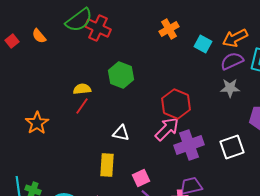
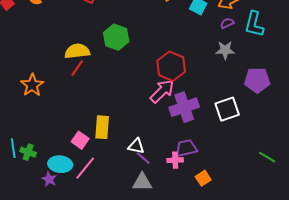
purple semicircle: (232, 61) -> (227, 23), size x0.6
yellow semicircle: (82, 89) -> (77, 51), size x1.4
white triangle: (121, 133) -> (136, 146), moved
pink square: (141, 178) -> (80, 140), moved, turned -30

